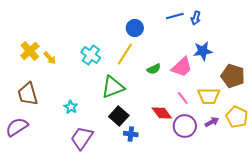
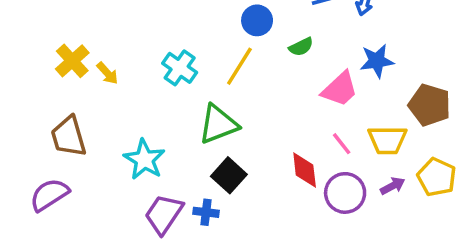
green semicircle: (154, 69) -> (301, 47), moved
cyan star: (71, 107) -> (144, 159), size x1.6
red diamond: (162, 113) -> (305, 170), turned 30
blue cross: (131, 134) -> (206, 212), moved

